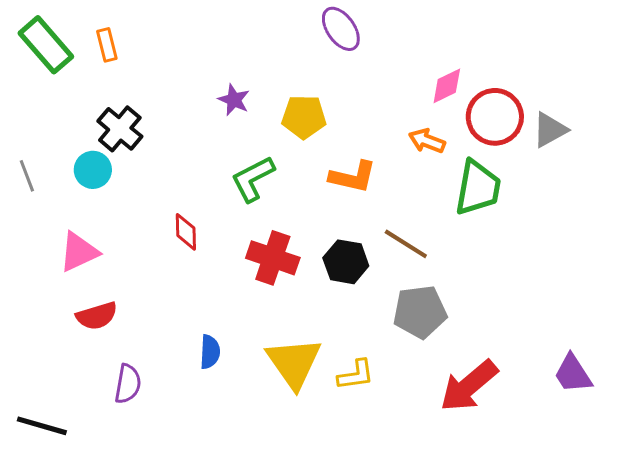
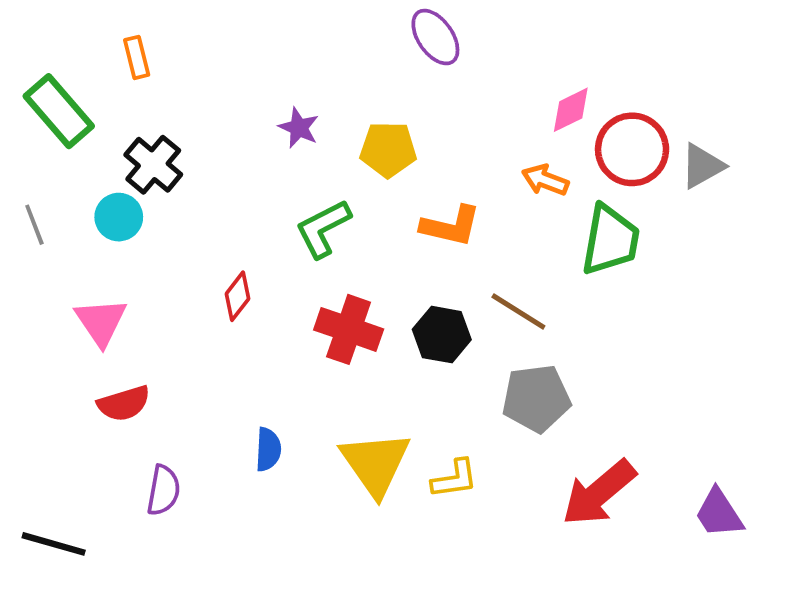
green rectangle: (46, 45) -> (59, 111), moved
red diamond: (186, 232) -> (237, 296), turned 39
pink triangle: (79, 252) -> (101, 322), turned -39
purple trapezoid: (573, 374) -> (719, 513), moved

